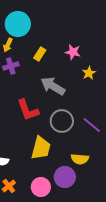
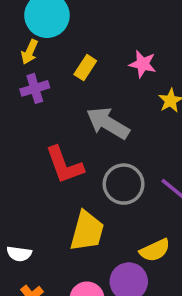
yellow semicircle: (80, 159) -> (155, 250), turned -30

